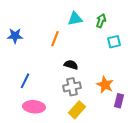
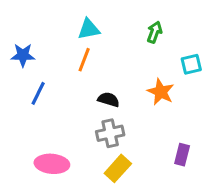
cyan triangle: (75, 19) -> (89, 29), moved
cyan square: (114, 42) -> (191, 64), moved
blue line: (25, 81) -> (38, 93), moved
orange star: (105, 85) -> (161, 92), moved

